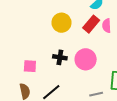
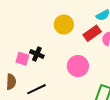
black cross: (60, 57) -> (37, 54), moved

